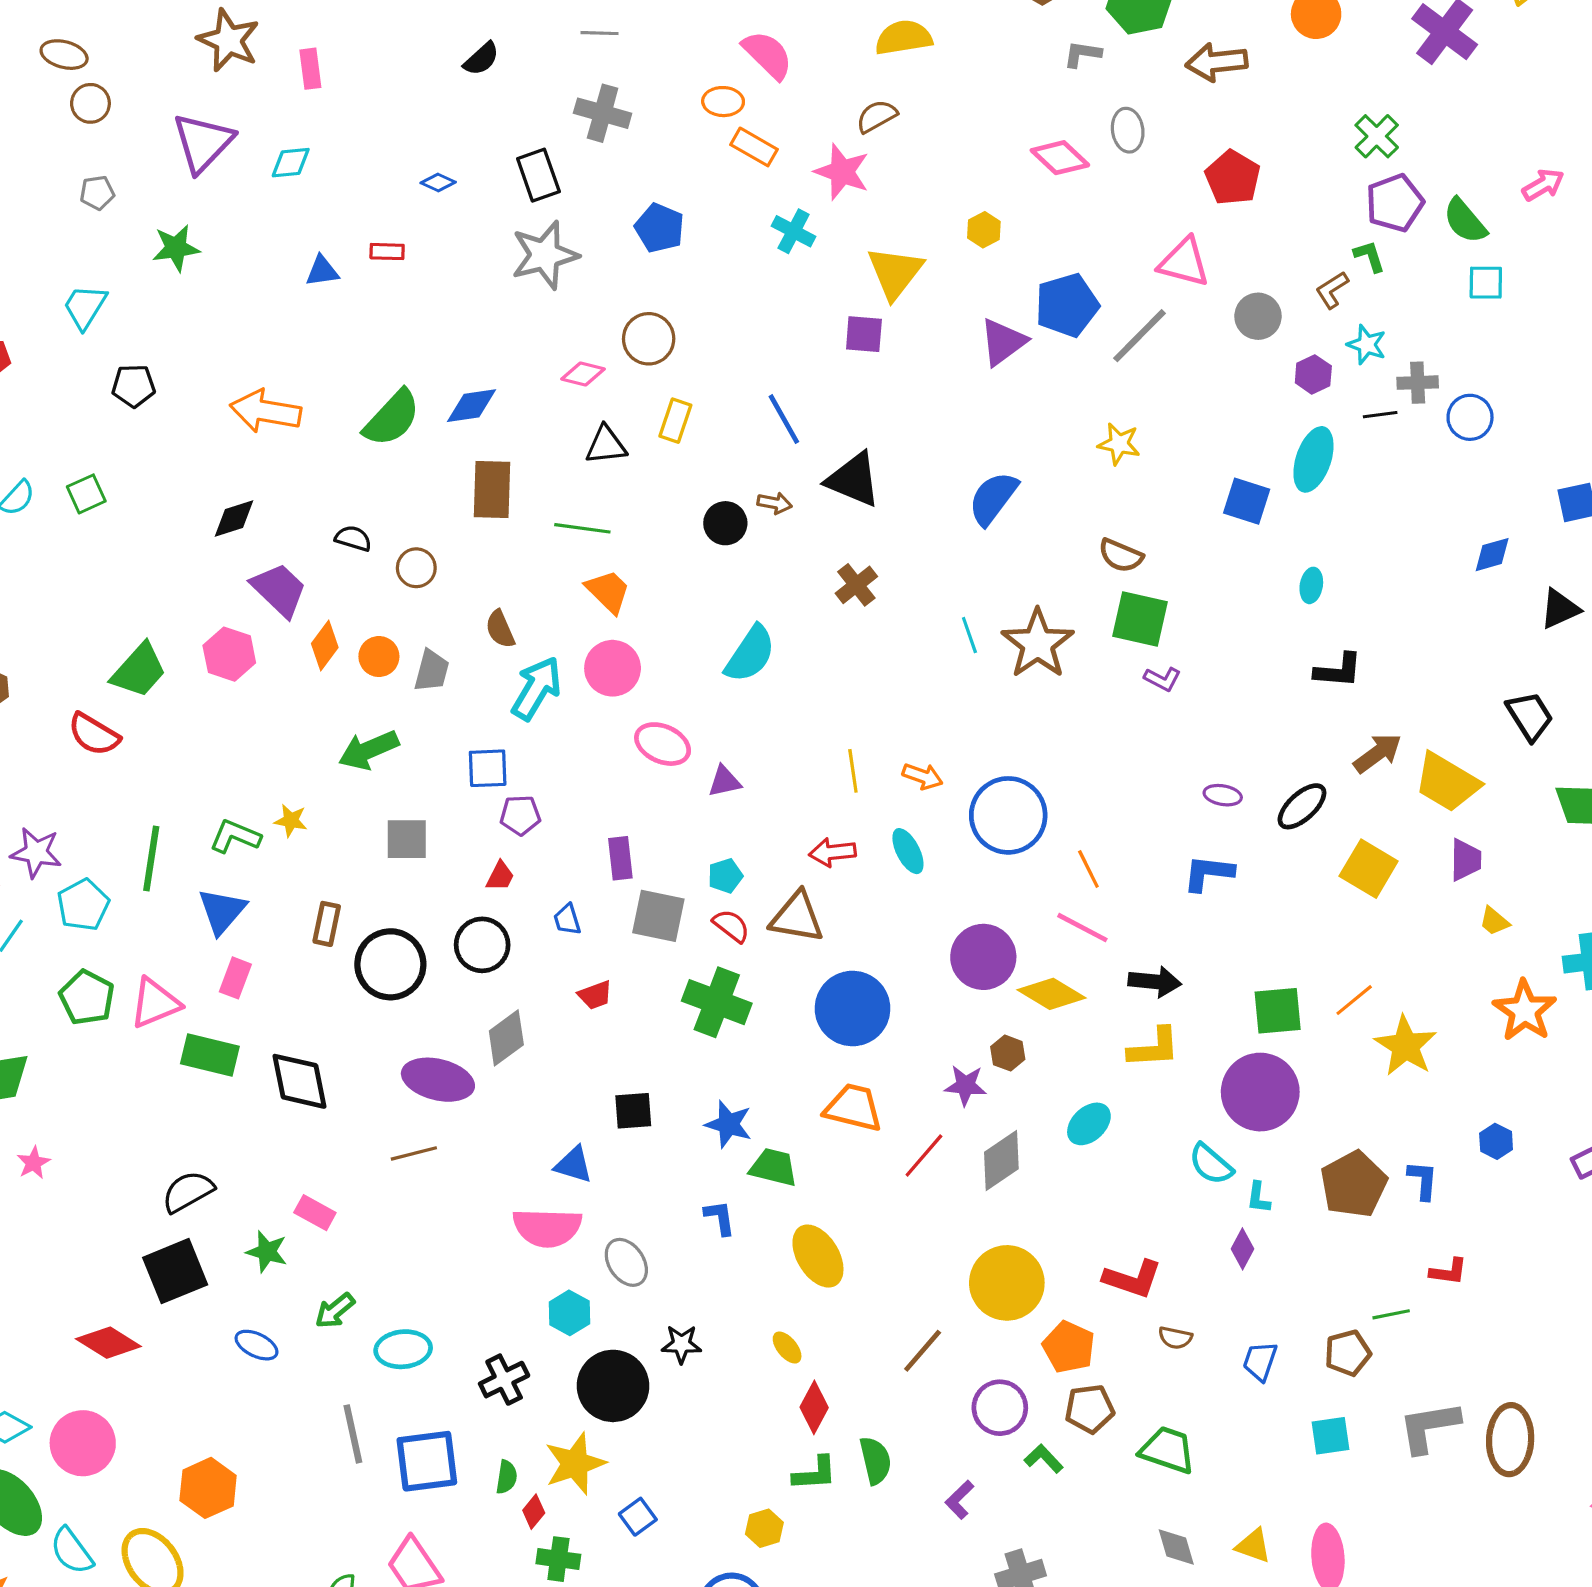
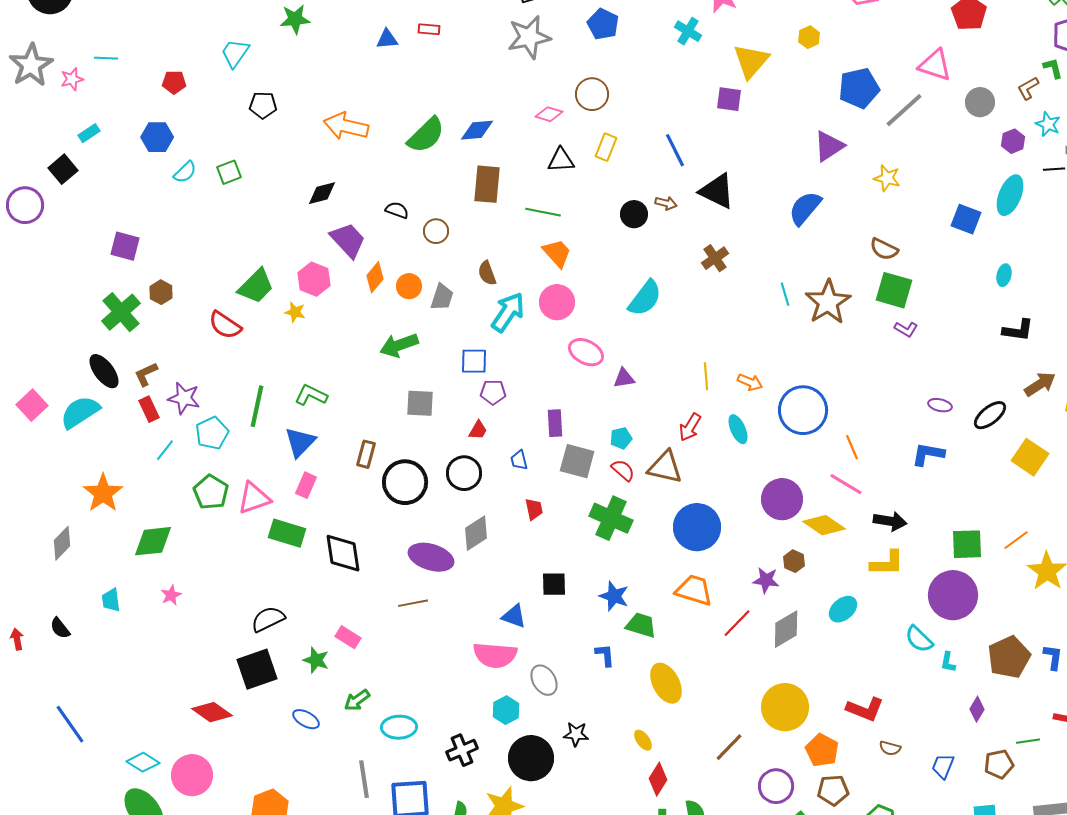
purple triangle: (1003, 342) -> (829, 146), moved
yellow star: (291, 821) -> (295, 312), moved
red arrow: (832, 852) -> (690, 427), turned -56
red trapezoid: (595, 995) -> (534, 509), turned -85
purple diamond: (1243, 1249) -> (977, 709), moved

